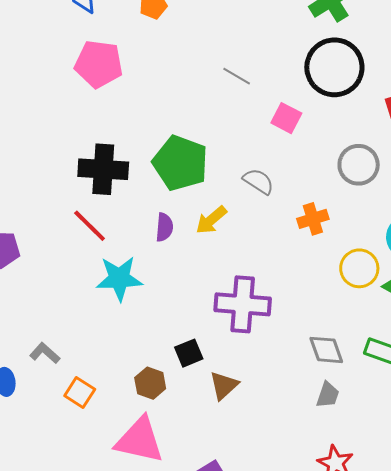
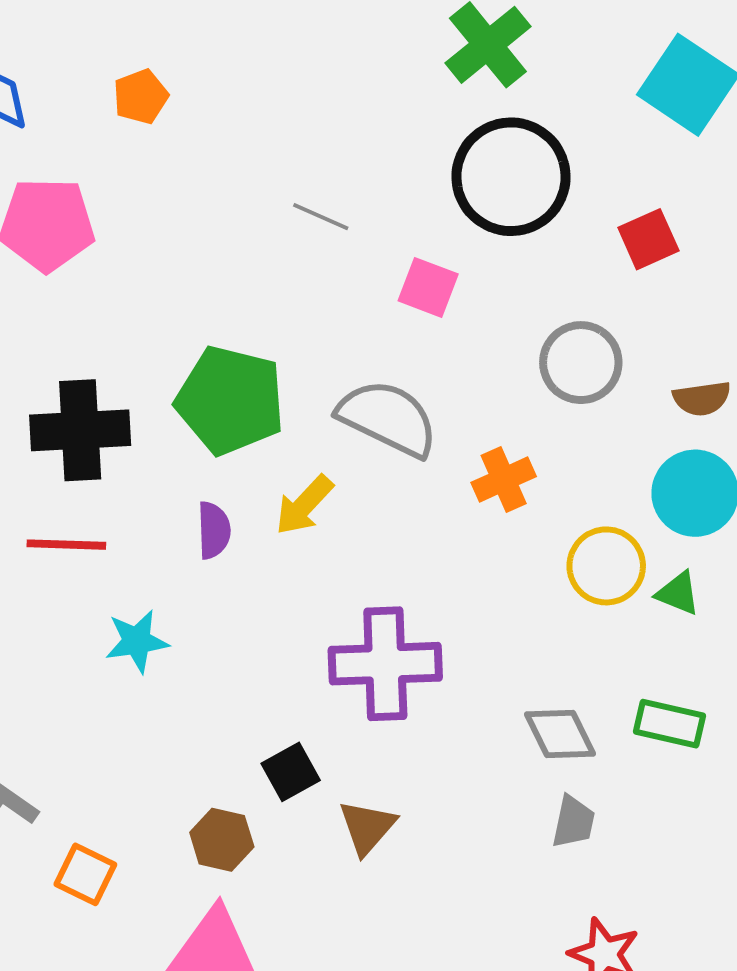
gray semicircle: (258, 181) -> (388, 418), size x1.6
red line: (90, 226) -> (66, 545), turned -36
cyan star: (119, 278) -> (137, 641), size x0.7

